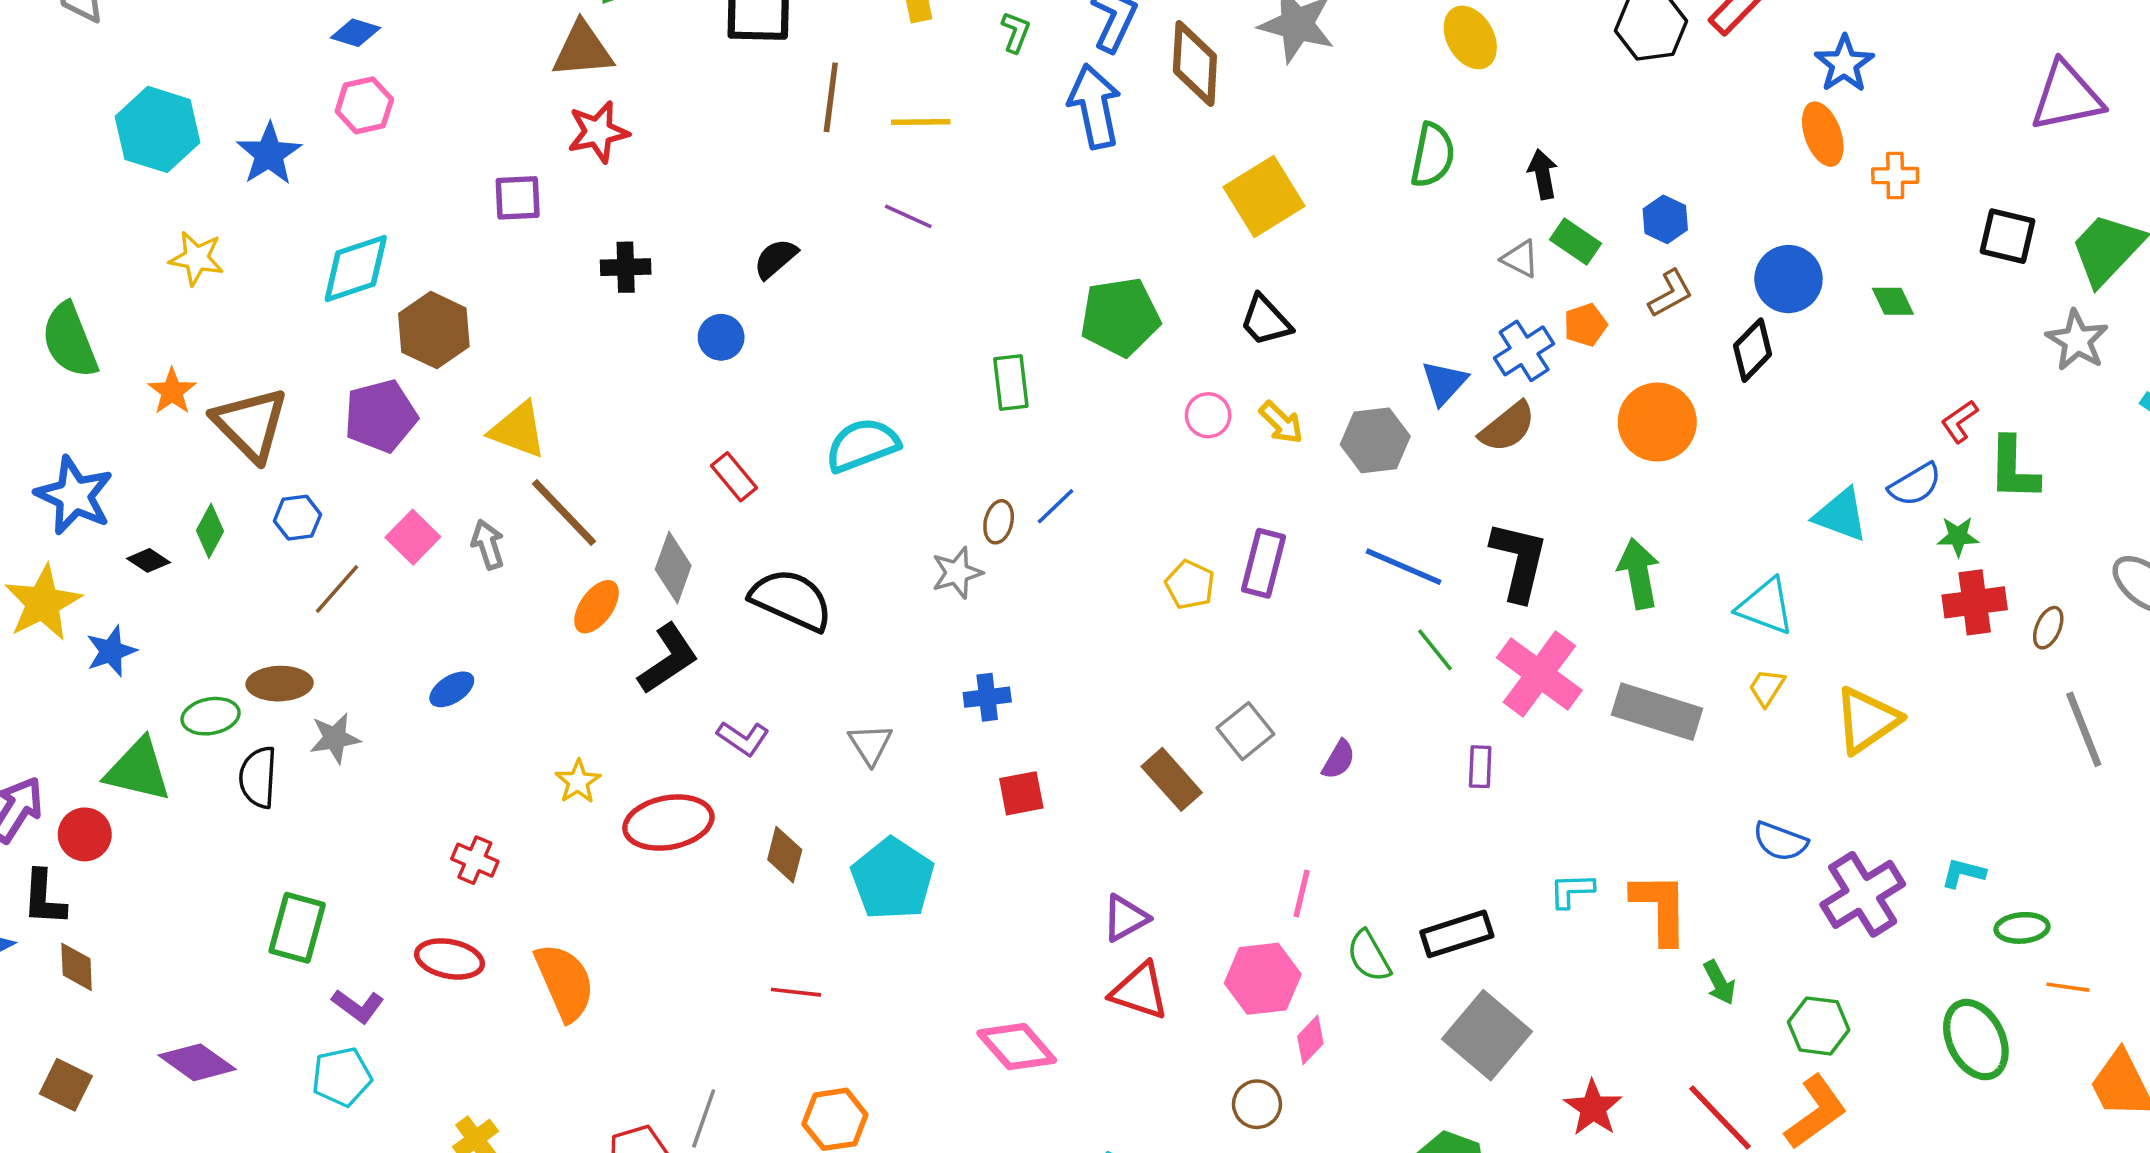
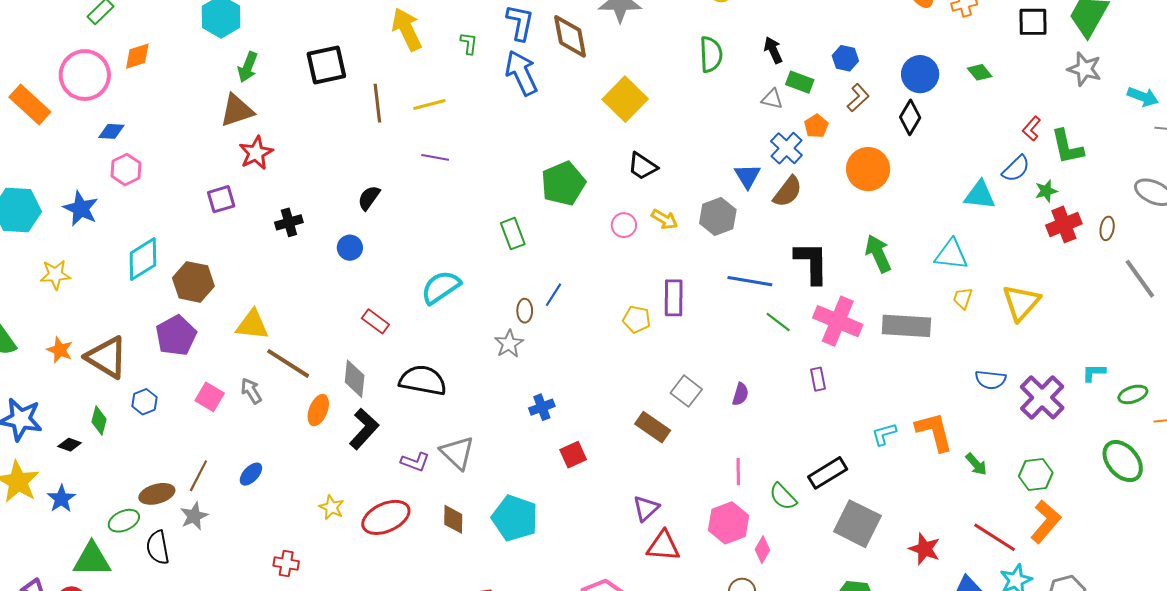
brown line: (337, 589) -> (198, 476), moved
gray triangle: (870, 744) -> (457, 453), moved, size x1.4

